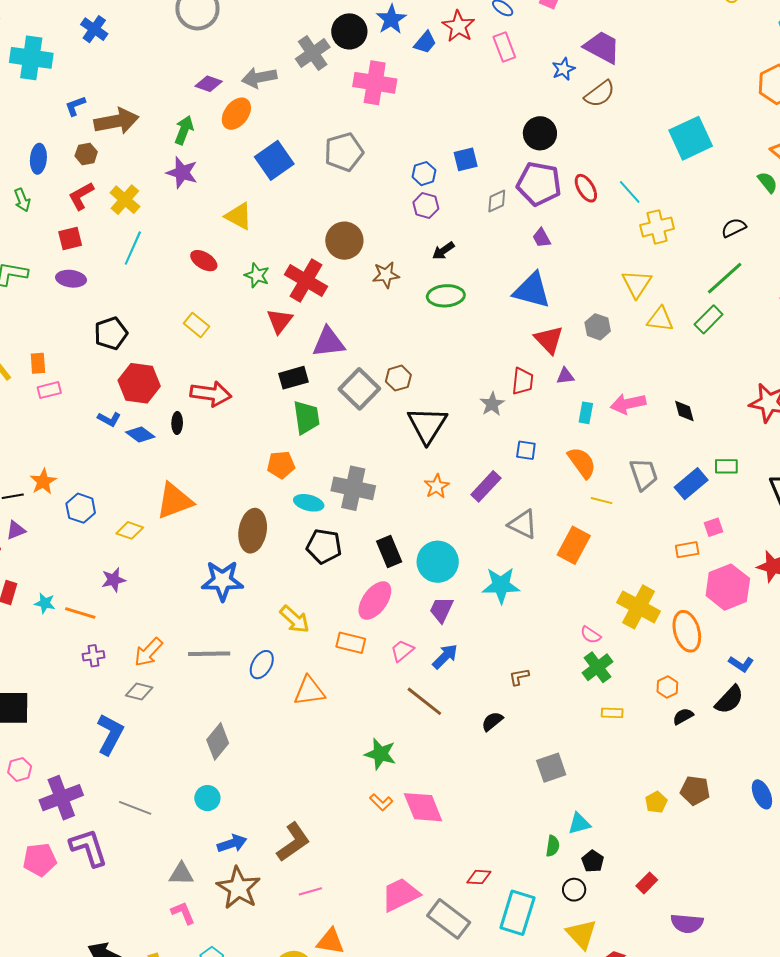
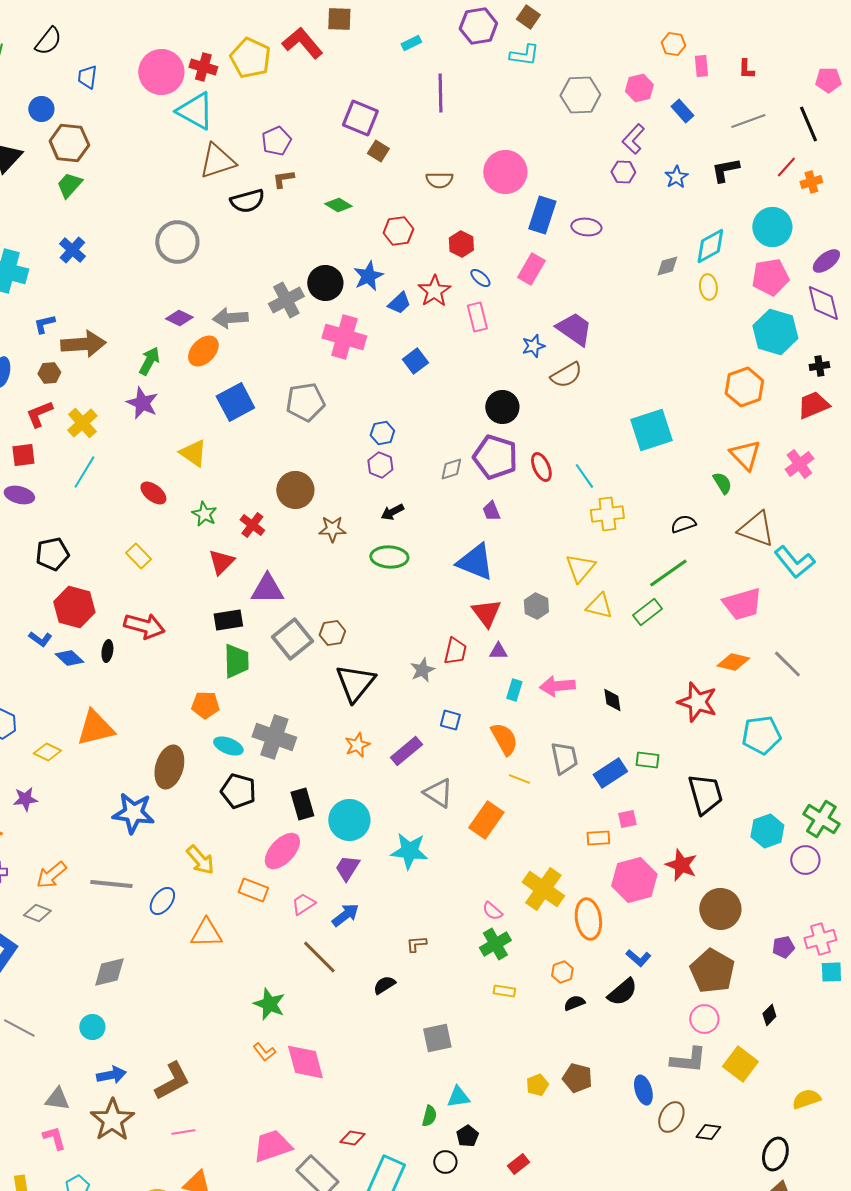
blue square: (466, 159) -> (415, 361), moved, turned -30
red cross: (306, 280) -> (252, 525), size x0.6
gray diamond: (218, 741) -> (109, 972), turned 30

